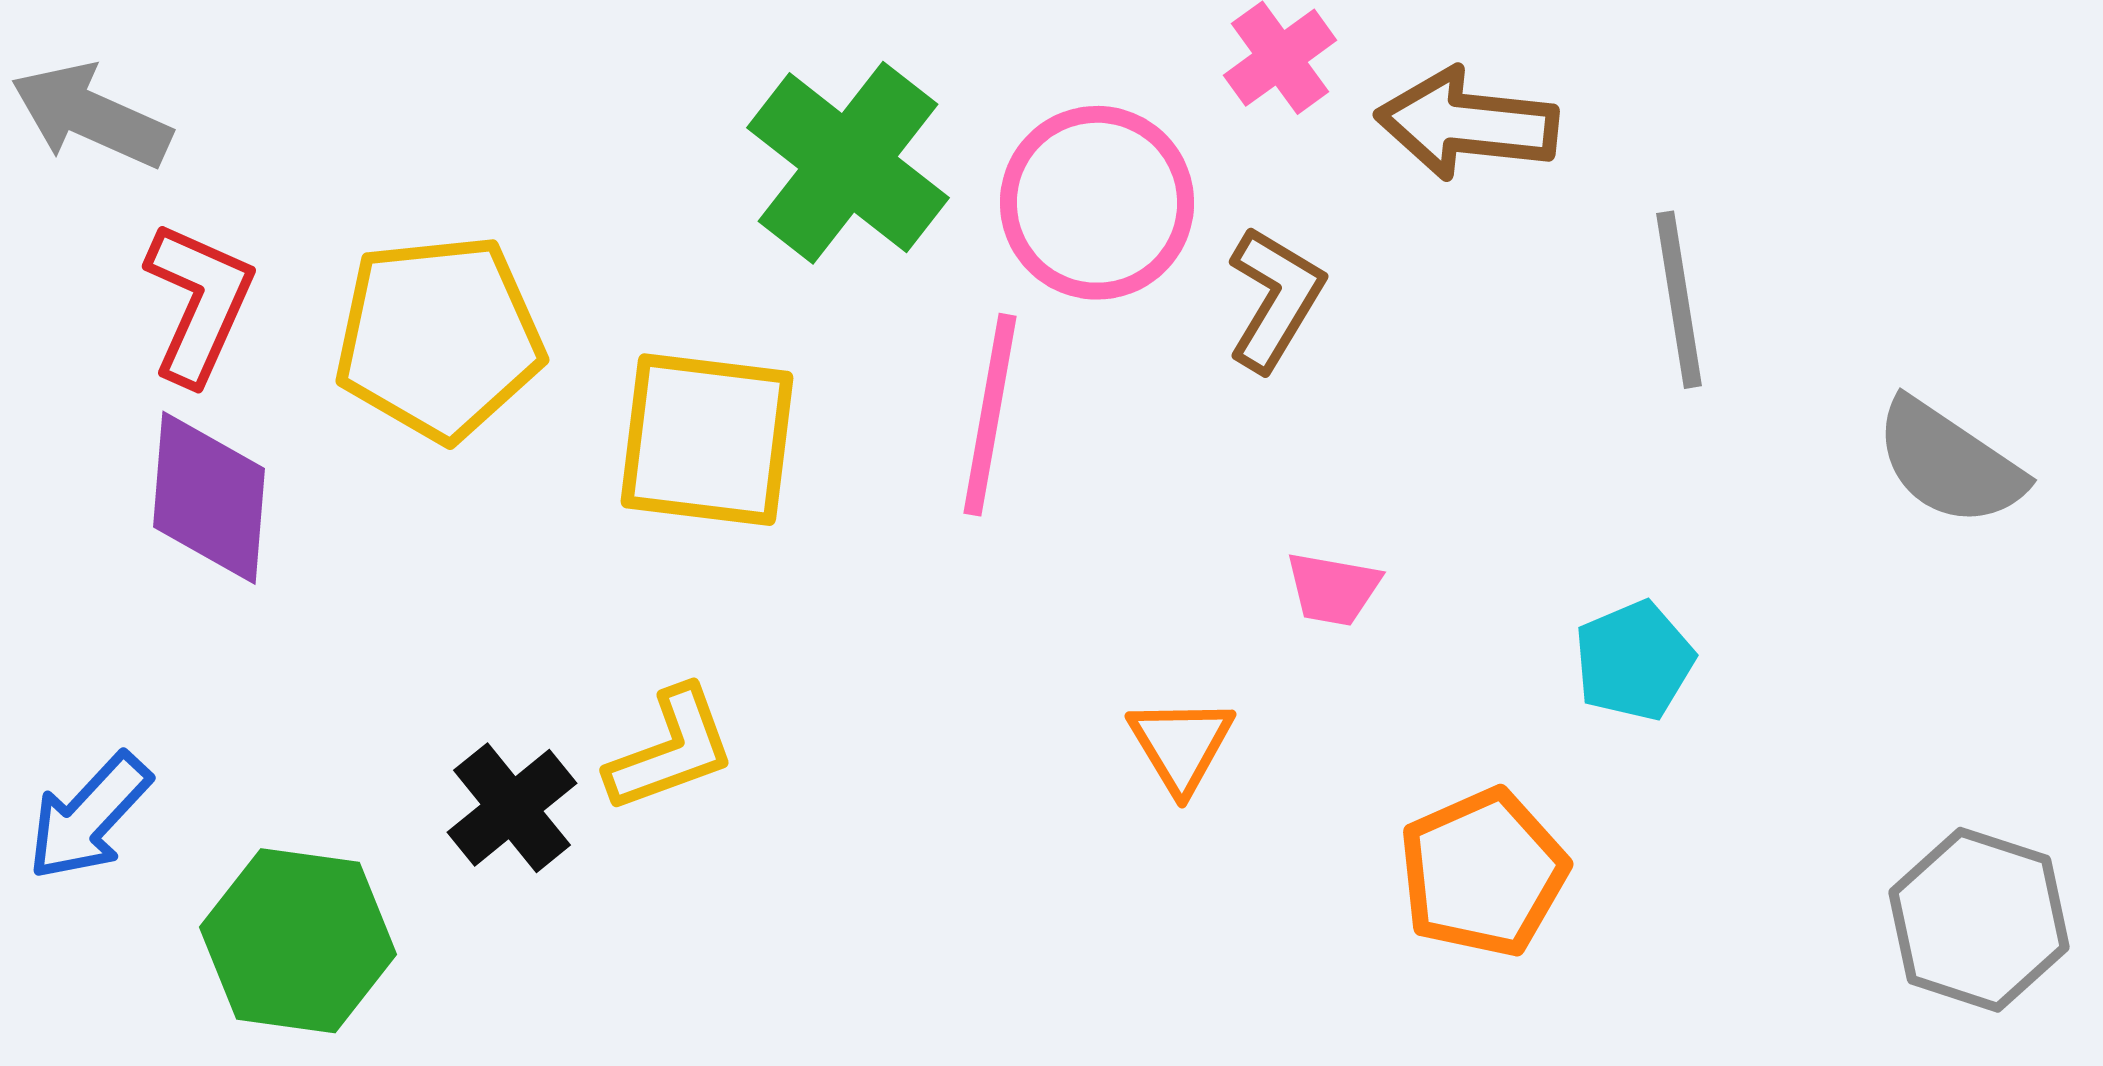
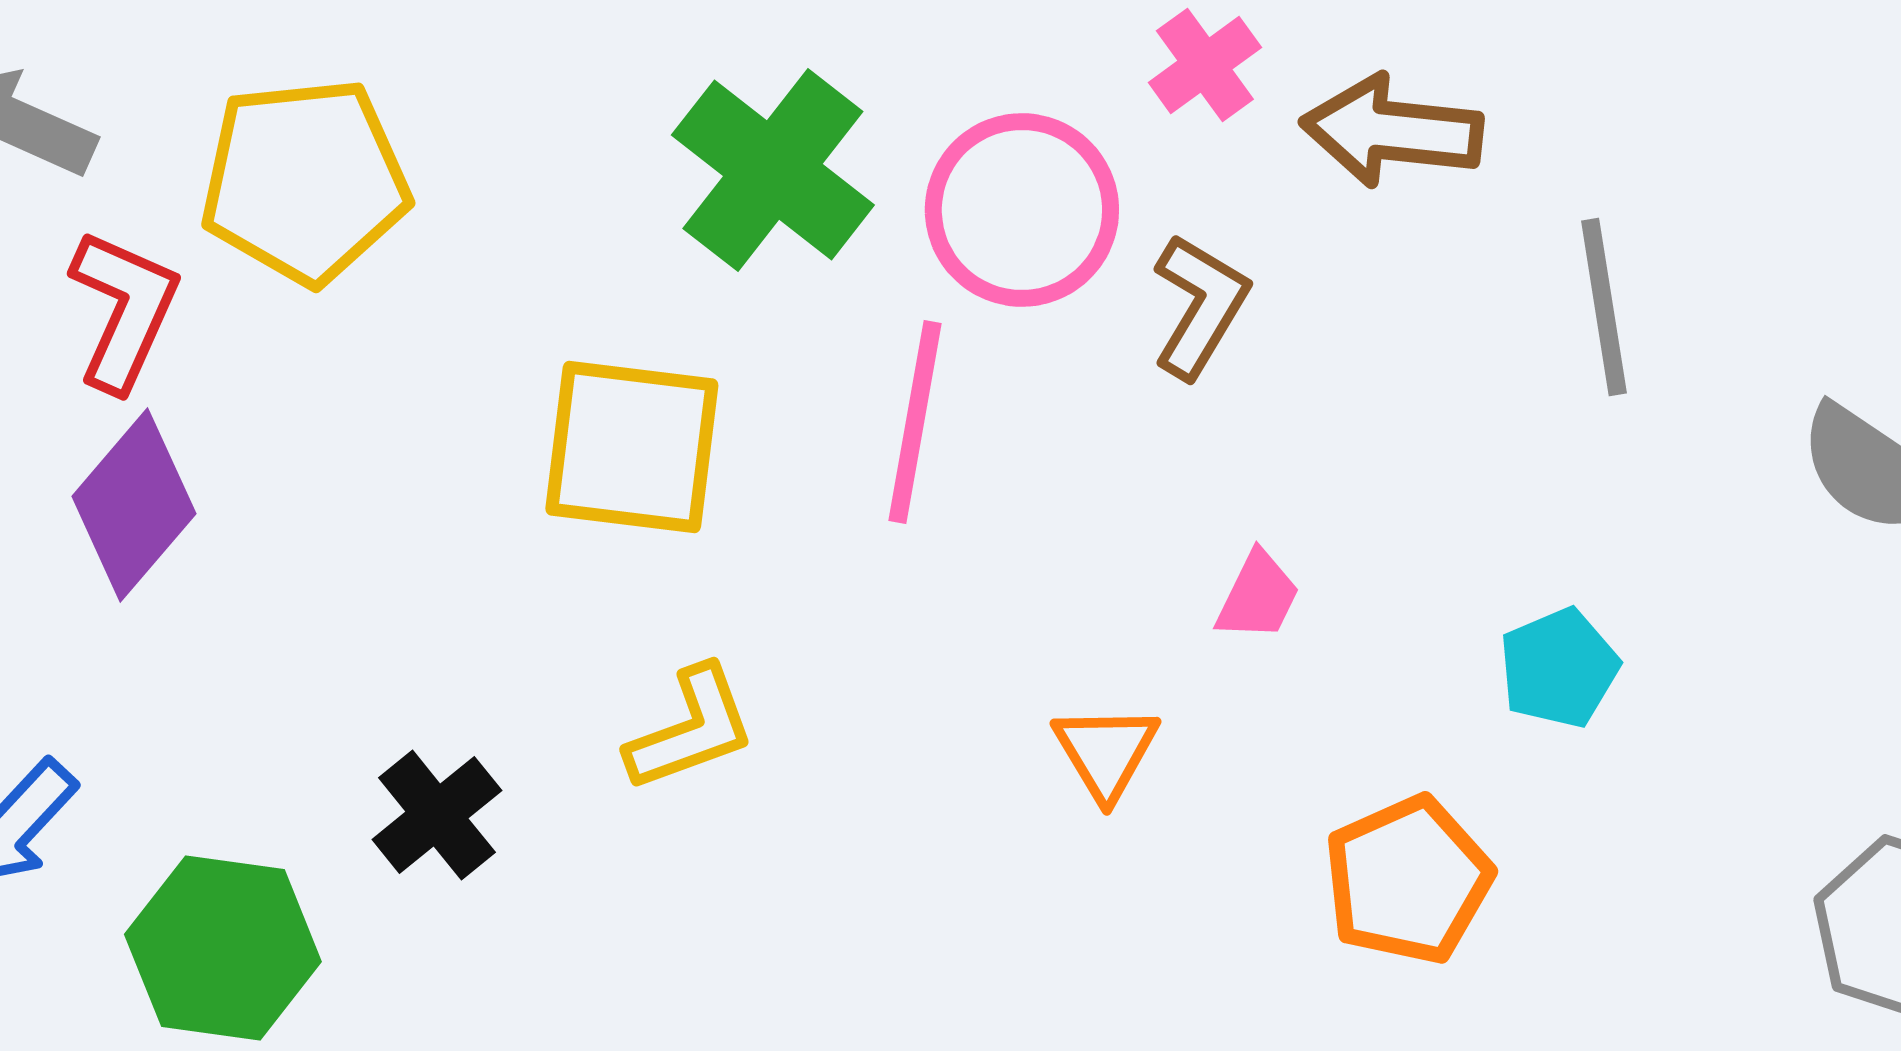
yellow pentagon: (439, 338) -> (305, 181), moved
purple diamond: (209, 498) -> (134, 505), turned 36
pink trapezoid: (1333, 589) -> (1258, 596), turned -74
yellow L-shape: (671, 750) -> (691, 729), moved

